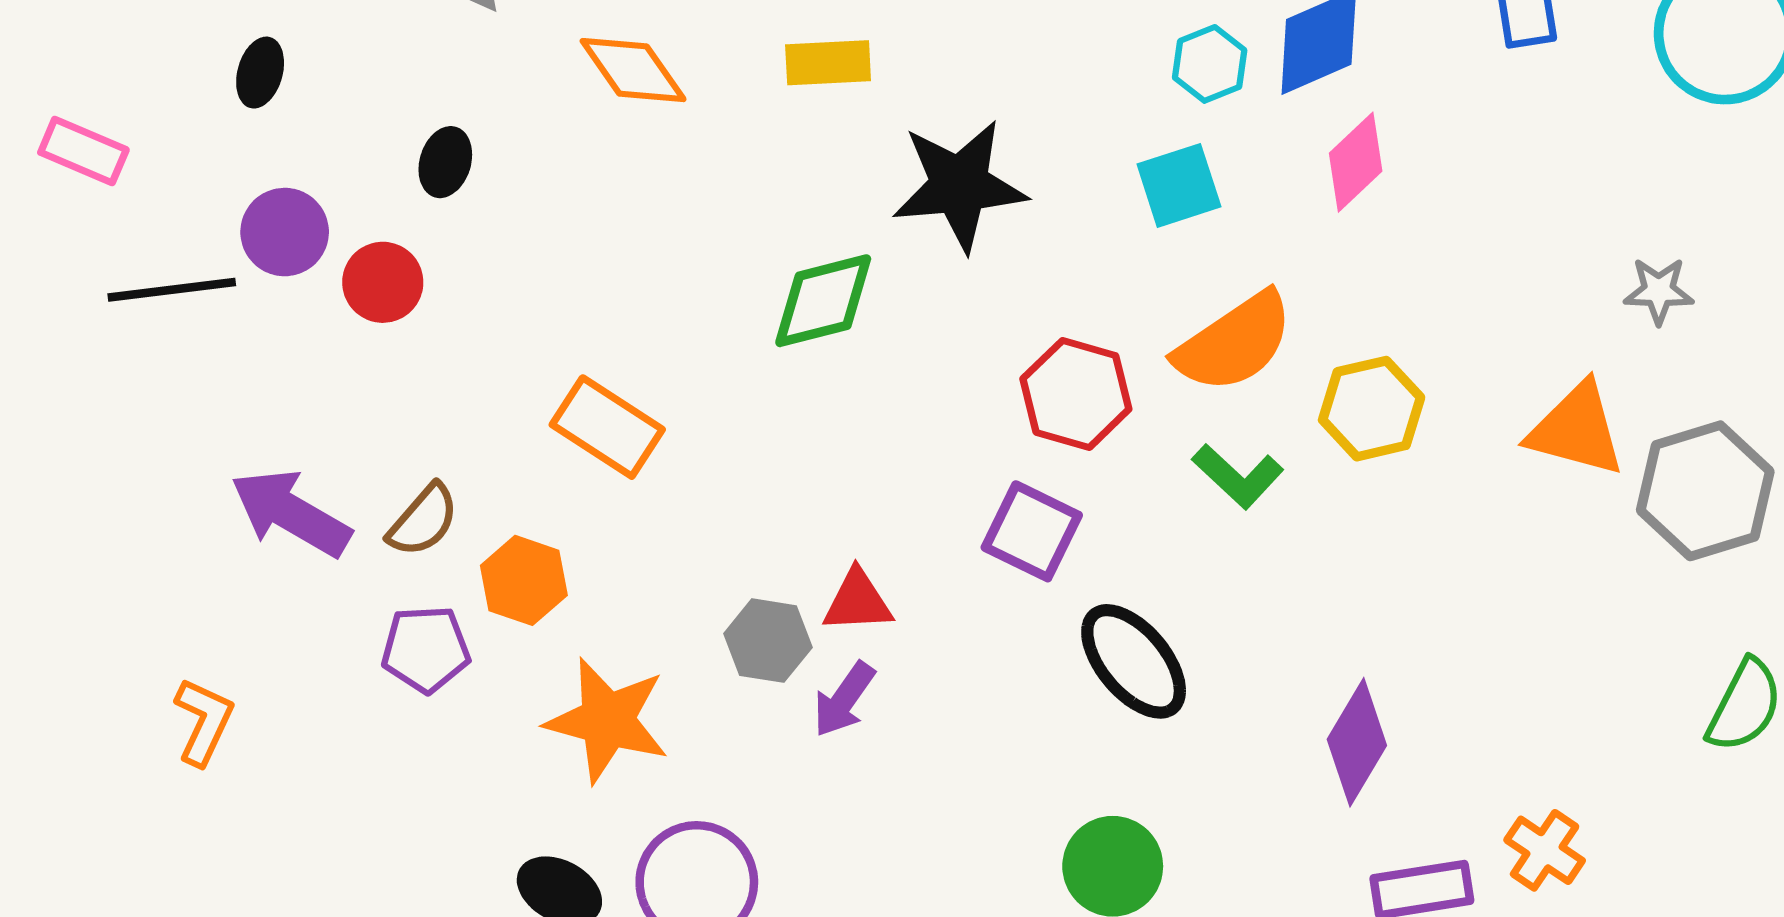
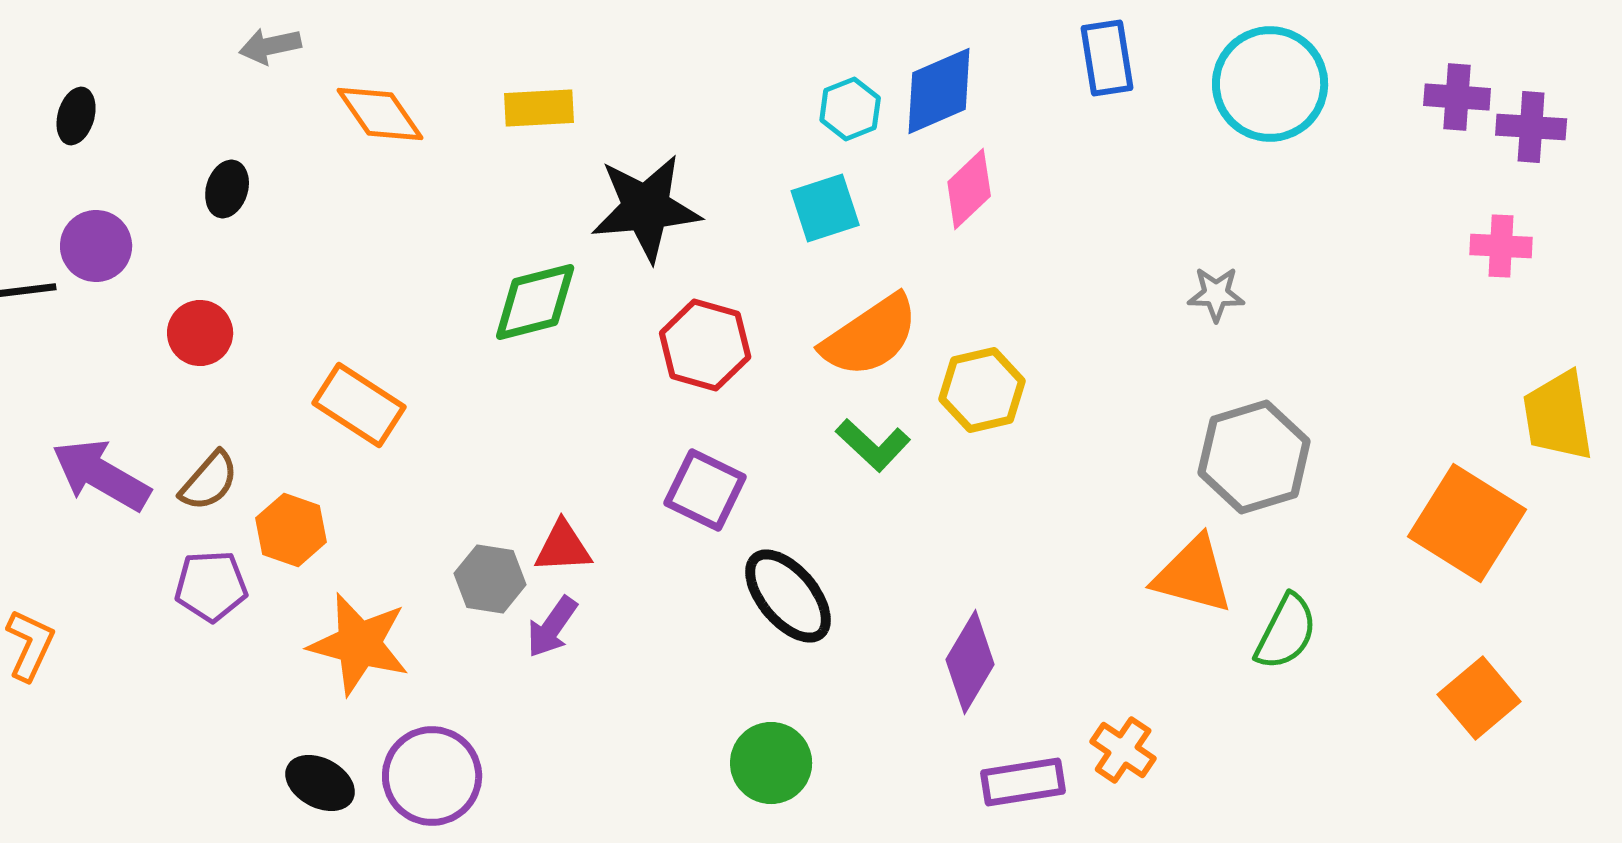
red circle: (383, 282) -> (200, 333), moved
red hexagon: (1076, 394) -> (705, 345), moved
orange triangle: (1576, 430) -> (1193, 575), moved

